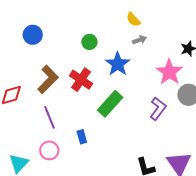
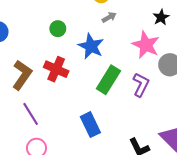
green rectangle: (110, 104) -> (108, 80), moved
blue rectangle: (82, 137) -> (90, 125), moved, size x1.6

